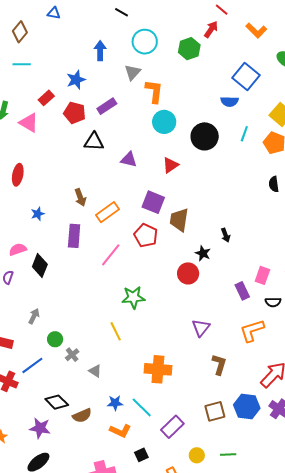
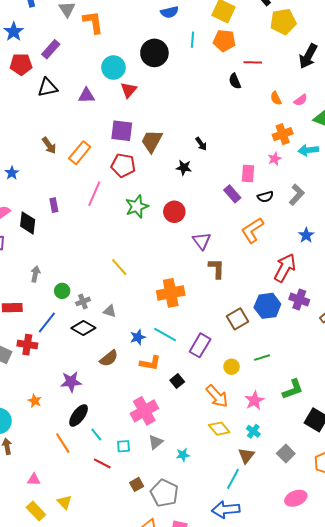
cyan circle: (164, 122) -> (113, 68), moved
brown trapezoid: (179, 220) -> (152, 141), turned 35
purple rectangle: (74, 236) -> (54, 205), moved, size x0.6
red circle: (188, 273) -> (174, 212), moved
green star: (133, 297) -> (137, 206), moved
gray cross: (72, 355) -> (83, 301), turned 32
brown L-shape: (219, 364) -> (217, 269), moved
black diamond: (57, 402) -> (83, 328), moved

